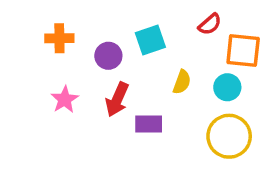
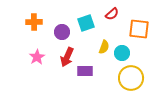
red semicircle: (210, 24) -> (112, 14), moved
cyan circle: (227, 87) -> (122, 53), moved

